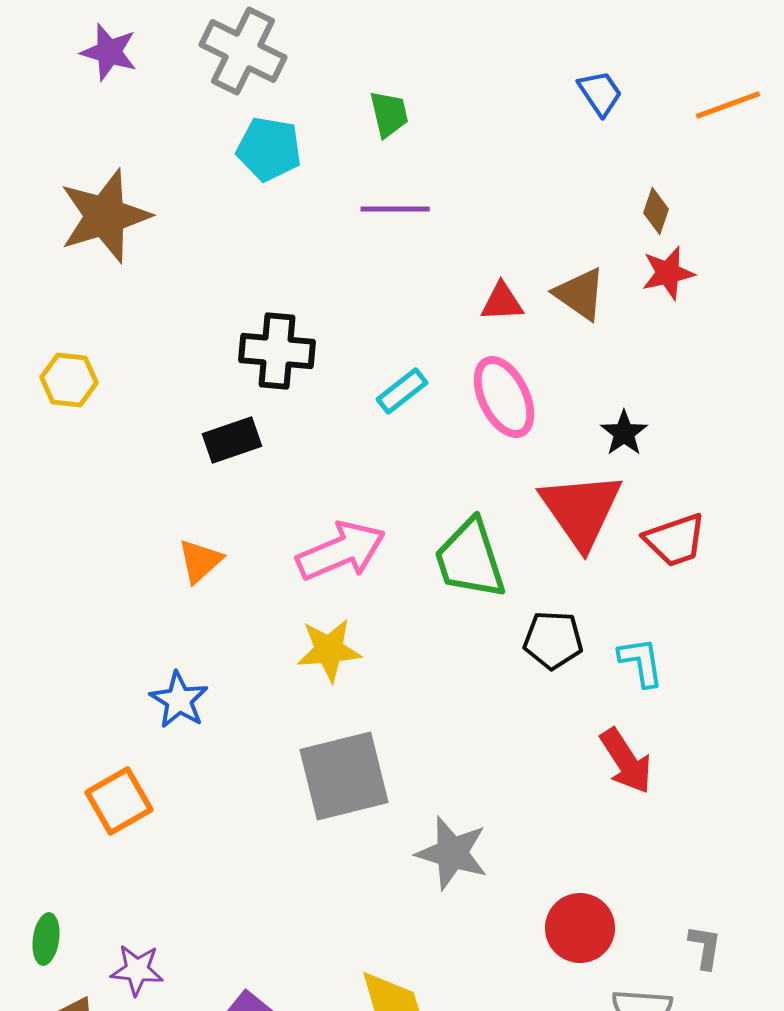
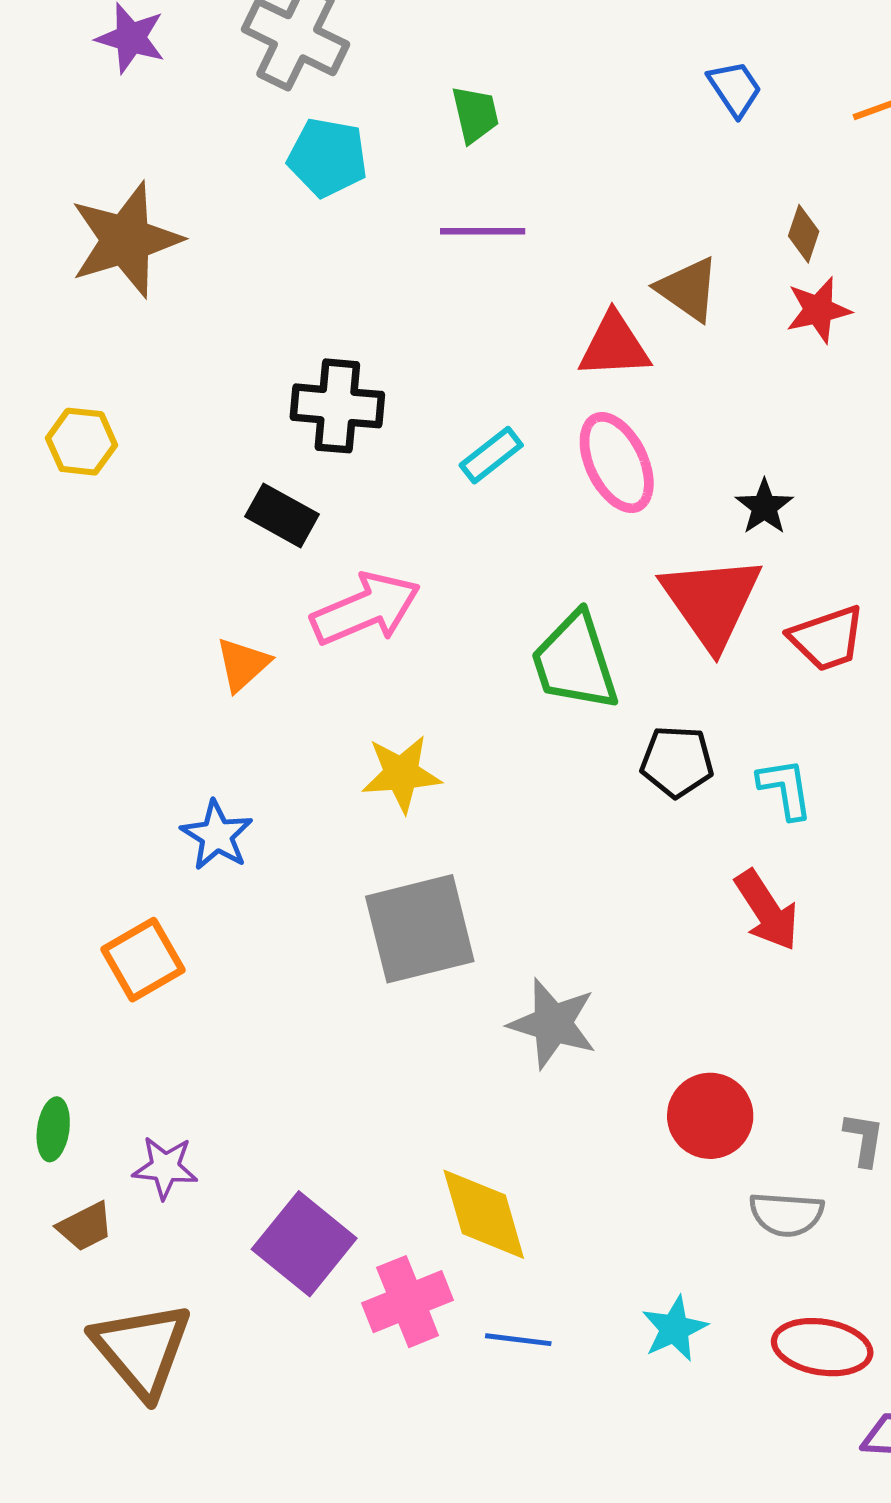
brown triangle: (580, 294) -> (688, 289), moved
red triangle: (502, 302) -> (614, 346), size x1.4
black rectangle: (232, 440) -> (282, 515), turned 48
pink arrow: (341, 551) -> (366, 609), moved

